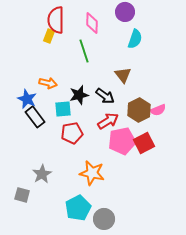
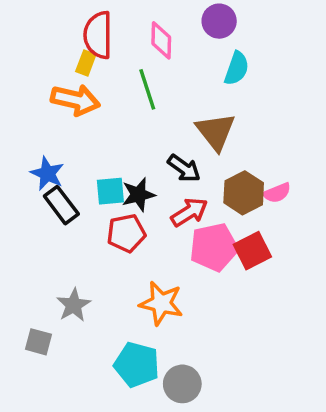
brown triangle: (123, 75) -> (216, 131), size x1.4
orange arrow: (48, 83) -> (75, 100), moved, size x1.5
black star: (79, 95) -> (138, 195), moved
cyan pentagon: (78, 208) -> (137, 365), turned -30

